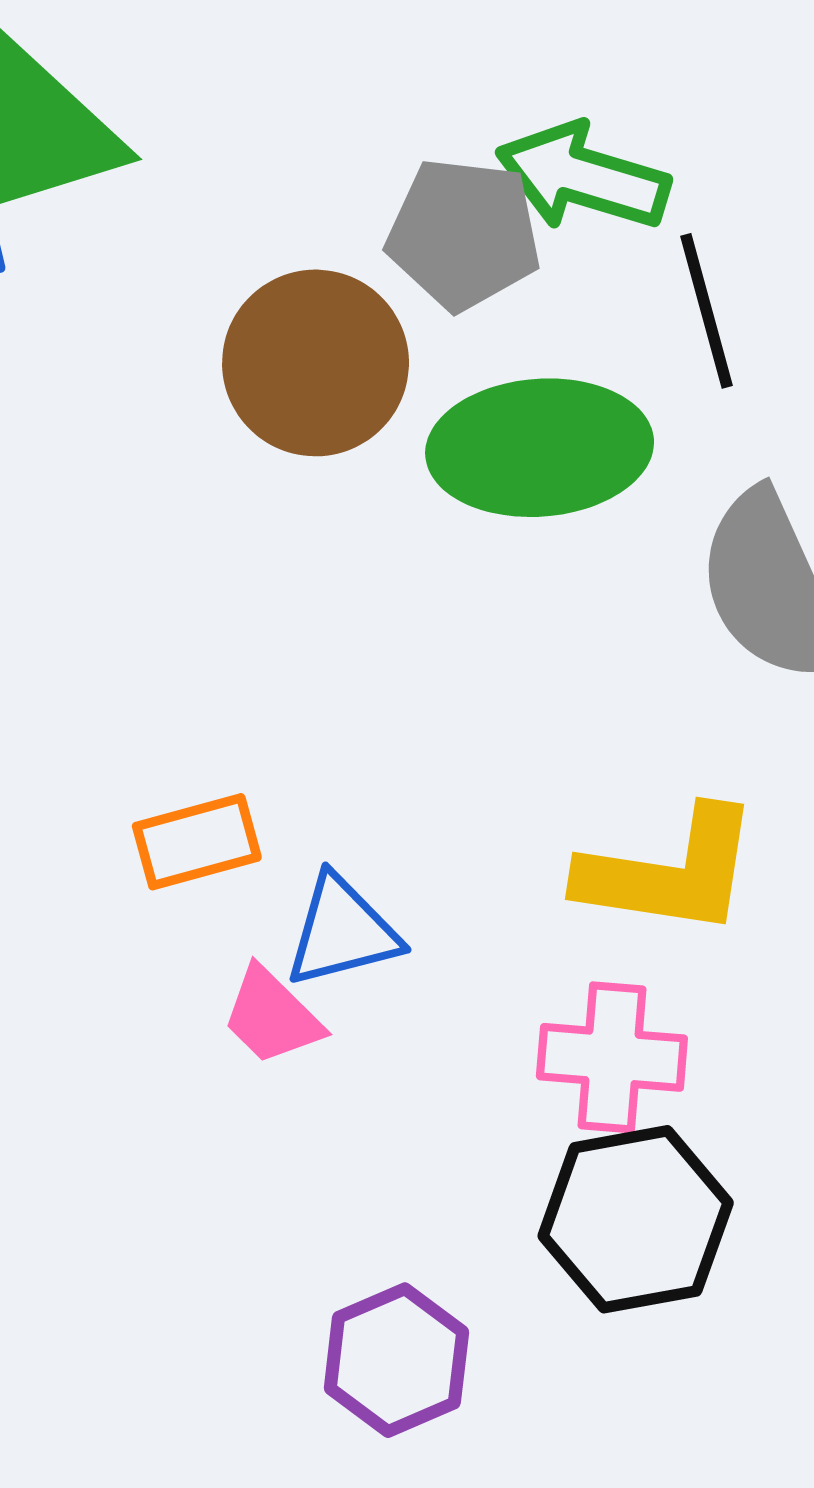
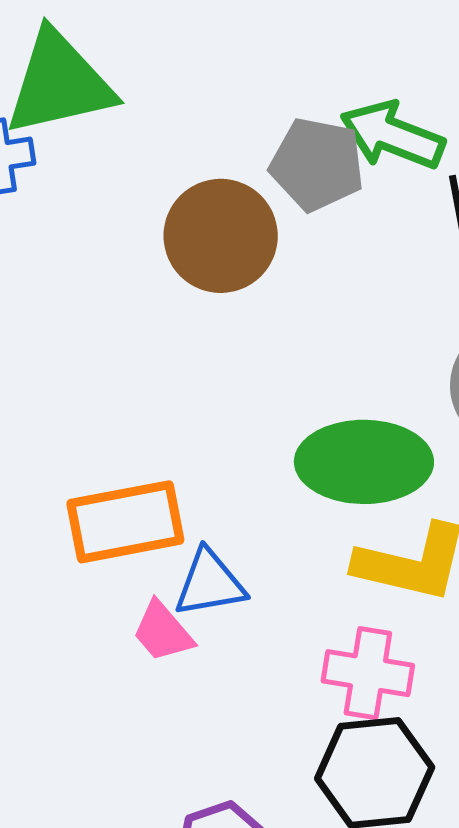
green ellipse: (540, 448) -> (364, 462), moved
orange rectangle: (197, 842) -> (125, 522), size x1.5

